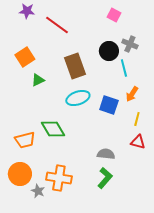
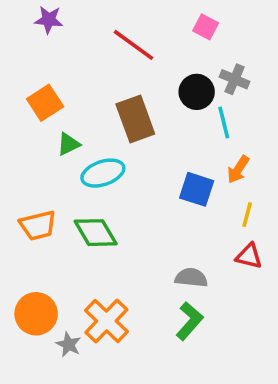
red line: (57, 25) -> (133, 45), moved
cyan ellipse: (78, 98) -> (103, 173), moved
orange trapezoid: (25, 140) -> (38, 225), moved
orange cross: (59, 178) -> (106, 321), turned 35

